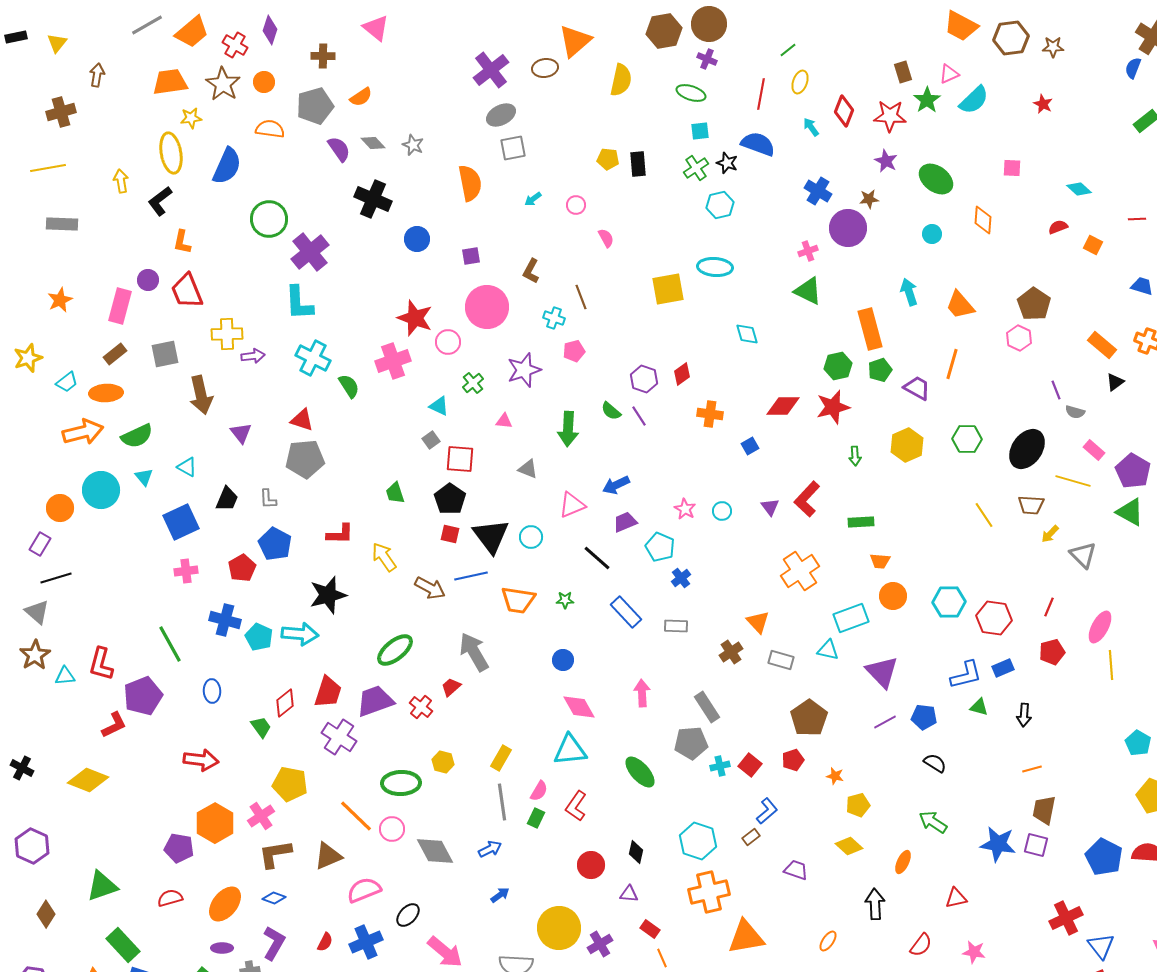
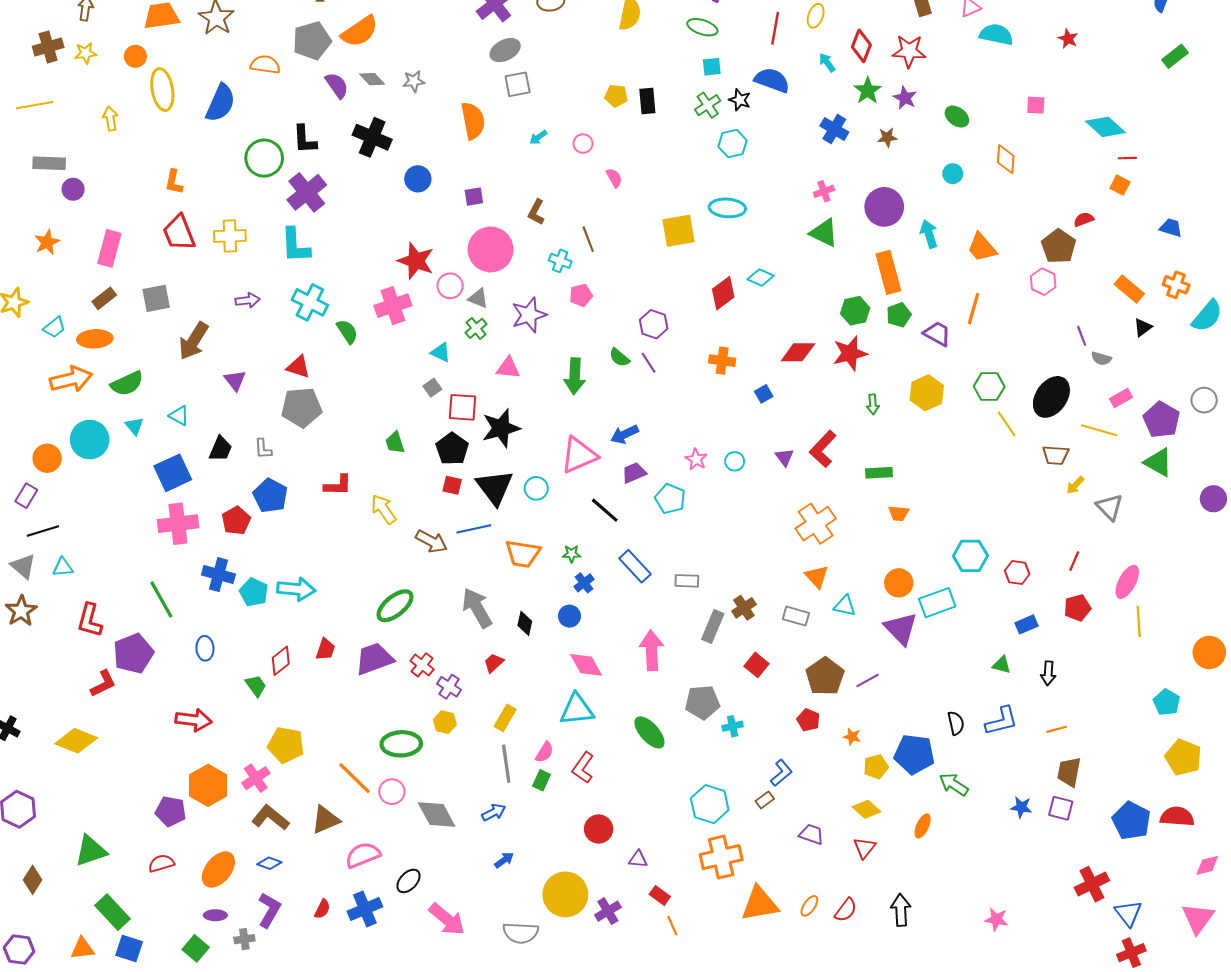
orange circle: (264, 82) -> (135, 56), moved
orange semicircle: (361, 97) -> (360, 31), size x1.6
green star: (927, 100) -> (868, 91), moved
cyan semicircle: (974, 100) -> (996, 34), turned -124
yellow star: (191, 118) -> (86, 53), moved
gray star: (413, 145) -> (414, 81), turned -30
green ellipse: (936, 179) -> (957, 117), size x0.7
cyan diamond: (1079, 189) -> (1105, 127), size x1.5
black L-shape: (160, 201) -> (305, 139), moved, turned -56
red line: (1137, 219) -> (1127, 158), moved
red semicircle: (1058, 227) -> (1084, 219), moved
purple circle: (848, 228) -> (884, 207), moved
purple circle: (148, 280) -> (73, 189), moved
yellow cross: (227, 334) -> (230, 236), moved
cyan diamond: (747, 334) -> (761, 278), turned -50
red diamond: (682, 374) -> (723, 293), moved, size x1.4
brown arrow: (201, 395) -> (194, 341), turned 45
pink triangle: (504, 421) -> (508, 368), size x1.4
pink rectangle: (1094, 450) -> (1121, 398), turned -70
gray triangle: (528, 469) -> (478, 298), moved
pink triangle: (572, 505) -> (579, 455), size x1.4
yellow line: (984, 515) -> (1007, 424), moved
pink cross: (186, 571) -> (178, 524), size x1.6
blue cross: (681, 578) -> (584, 583), moved
black star: (328, 595) -> (501, 428), moved
orange circle: (893, 596) -> (899, 583), moved
cyan rectangle: (851, 618) -> (937, 603), moved
red hexagon: (994, 618) -> (1017, 572), size x0.7
orange triangle: (758, 622) -> (817, 577), moved
blue L-shape: (966, 675) -> (1002, 721), moved
cyan triangle: (65, 676) -> (63, 567), moved
red trapezoid: (451, 687) -> (494, 663), moved
red trapezoid: (328, 692) -> (325, 649), size x0.7
pink arrow: (642, 693) -> (652, 650), size x1.4
gray rectangle: (707, 707) -> (713, 626), moved, turned 56
blue pentagon: (924, 717) -> (914, 754), moved, size x1.5
purple line: (885, 722) -> (868, 680), moved
purple cross: (339, 737) -> (449, 687), moved, size x0.7
red pentagon: (793, 760) -> (808, 720), turned -30
black semicircle: (935, 763) -> (956, 723), turned 45
red square: (750, 765) -> (756, 665), moved
blue star: (998, 844) -> (1021, 807), size x0.6
black diamond: (636, 852) -> (525, 623), moved
brown L-shape: (275, 854) -> (270, 818), turned 48
red triangle: (956, 898) -> (864, 848), moved, turned -40
black arrow: (875, 904) -> (901, 910), moved
orange ellipse: (828, 941) -> (809, 906), moved
red semicircle: (921, 945) -> (846, 910), moved

